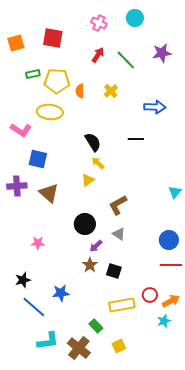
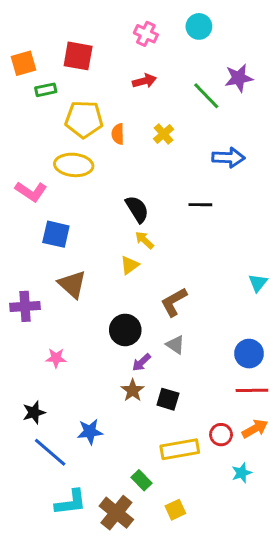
red arrow: (98, 55) -> (144, 81), turned 42
green line: (126, 60) -> (206, 96), moved
green rectangle: (33, 74) -> (46, 90), moved
purple cross: (17, 186) -> (25, 306), moved
orange arrow: (171, 301) -> (255, 429), moved

